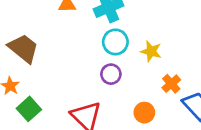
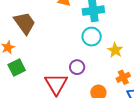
purple circle: (111, 74) -> (77, 67), moved

